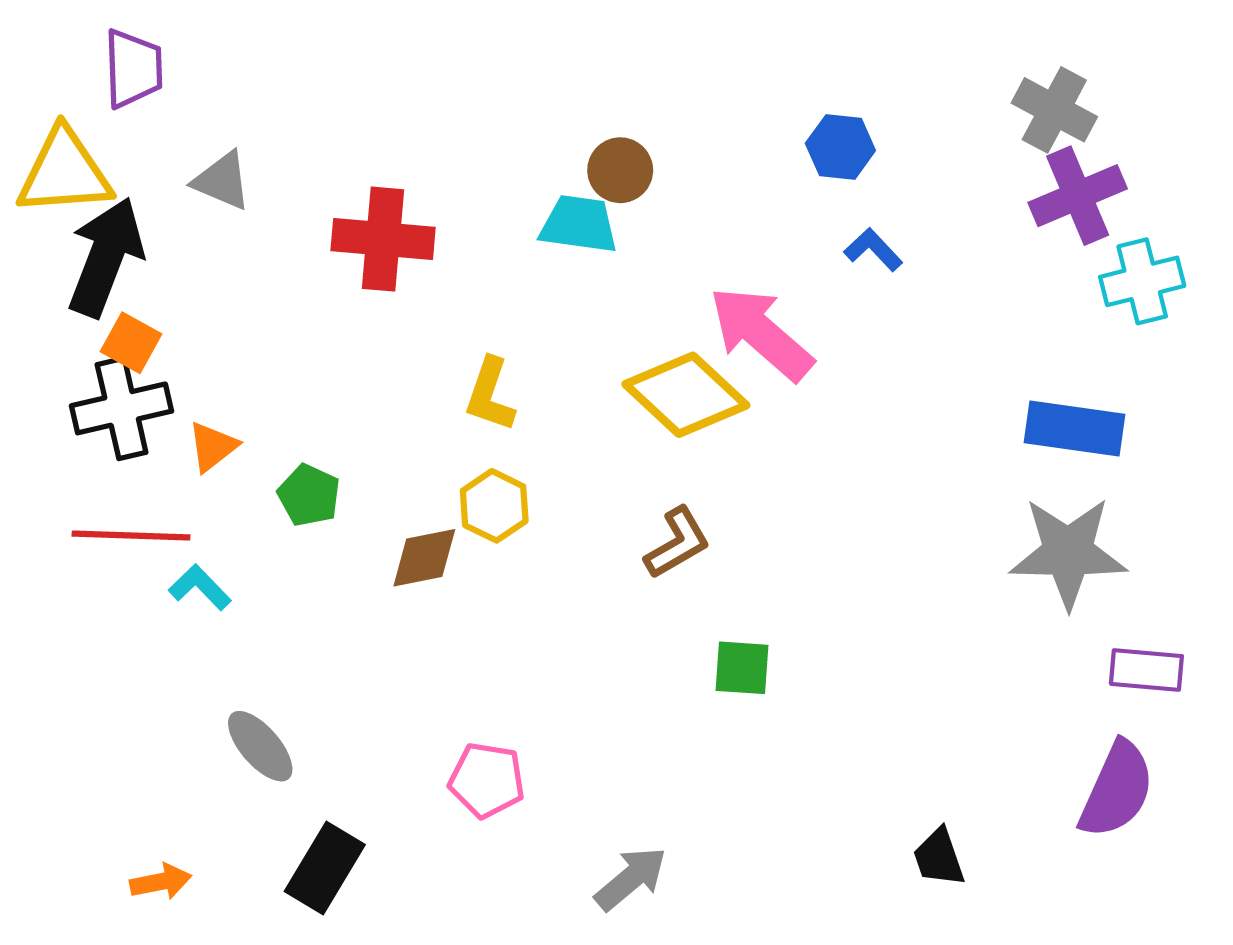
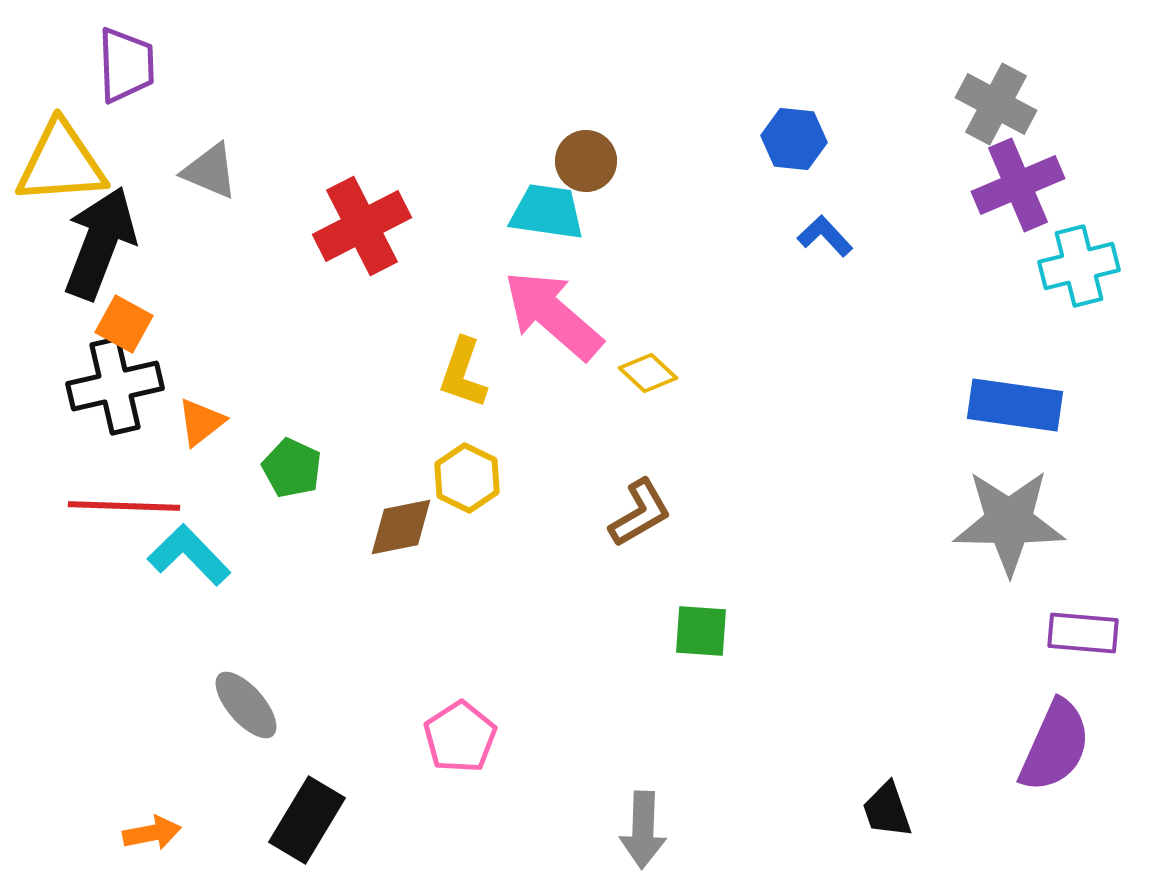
red cross: (383, 239) -> (362, 226), turned -32
pink arrow: (761, 333) -> (553, 315), moved
yellow diamond: (686, 395) -> (648, 373), size x0.5
cyan L-shape: (200, 587) -> (189, 555), size x1.4
pink pentagon: (487, 780) -> (460, 737), turned 30
gray arrow: (631, 879) -> (643, 830), moved, turned 132

